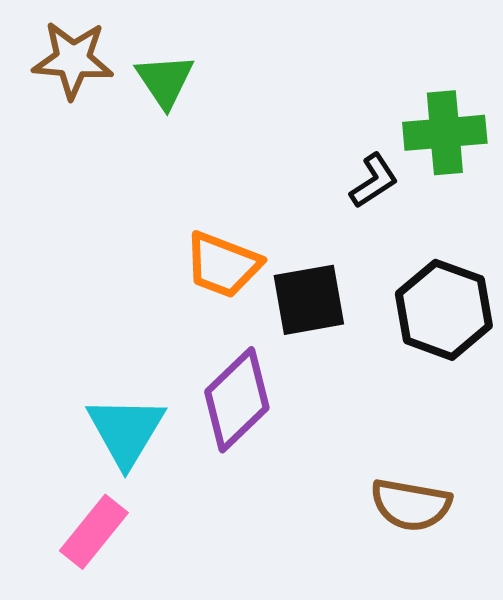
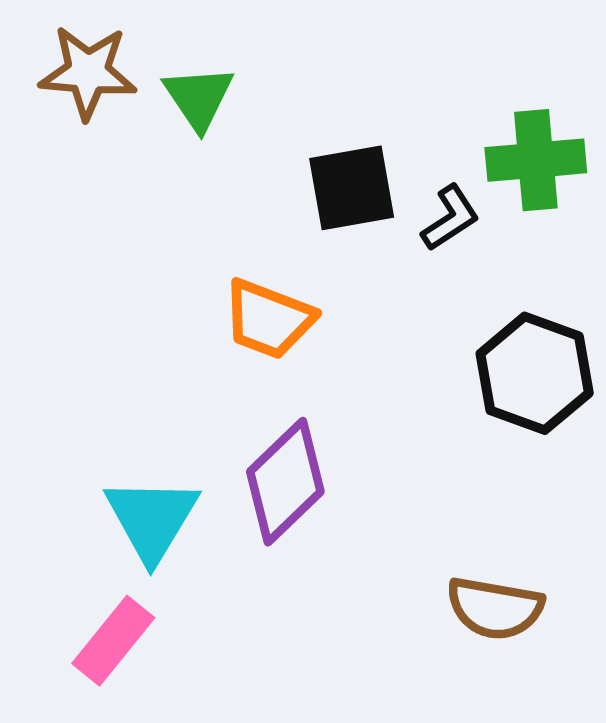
black square: (309, 300) -> (352, 188), moved

